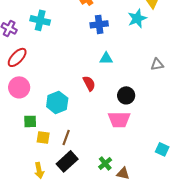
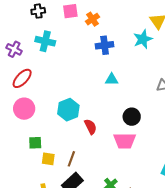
red semicircle: (89, 83) -> (90, 127), moved
cyan hexagon: (57, 102) -> (68, 110), moved

